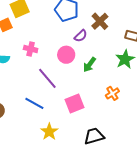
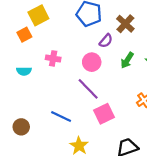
green arrow: (90, 65) -> (127, 60), moved
purple line: (47, 78) -> (88, 89), moved

